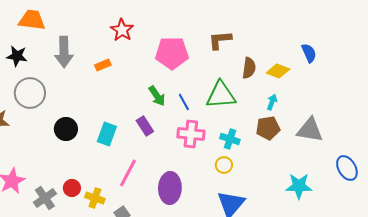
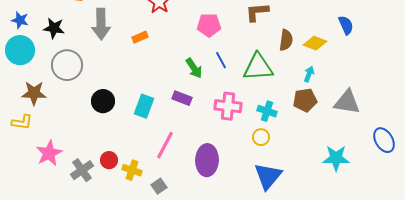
pink pentagon: (172, 53) -> (209, 25), size x0.7
blue line: (184, 102) -> (221, 60), moved
purple rectangle: (145, 126) -> (182, 98), turned -36

